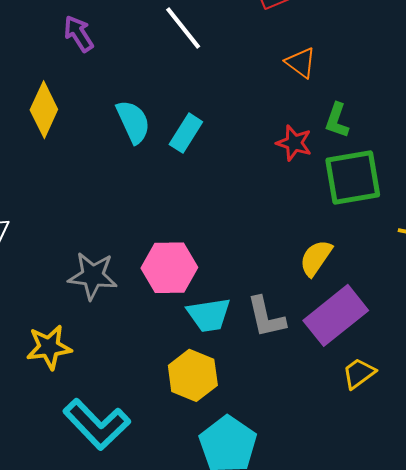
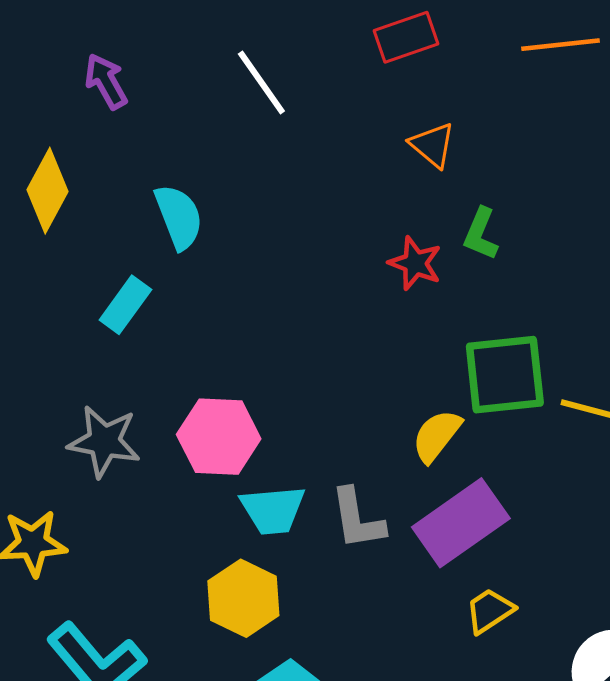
cyan rectangle: (186, 133) -> (125, 305), moved
green square: (353, 178) -> (505, 375), moved

